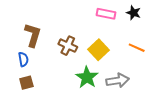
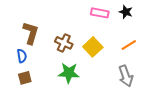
orange line: (137, 48) -> (129, 45), turned -56
green star: (87, 77) -> (69, 73), moved, turned -30
gray arrow: (118, 81) -> (126, 76), moved, turned 80

